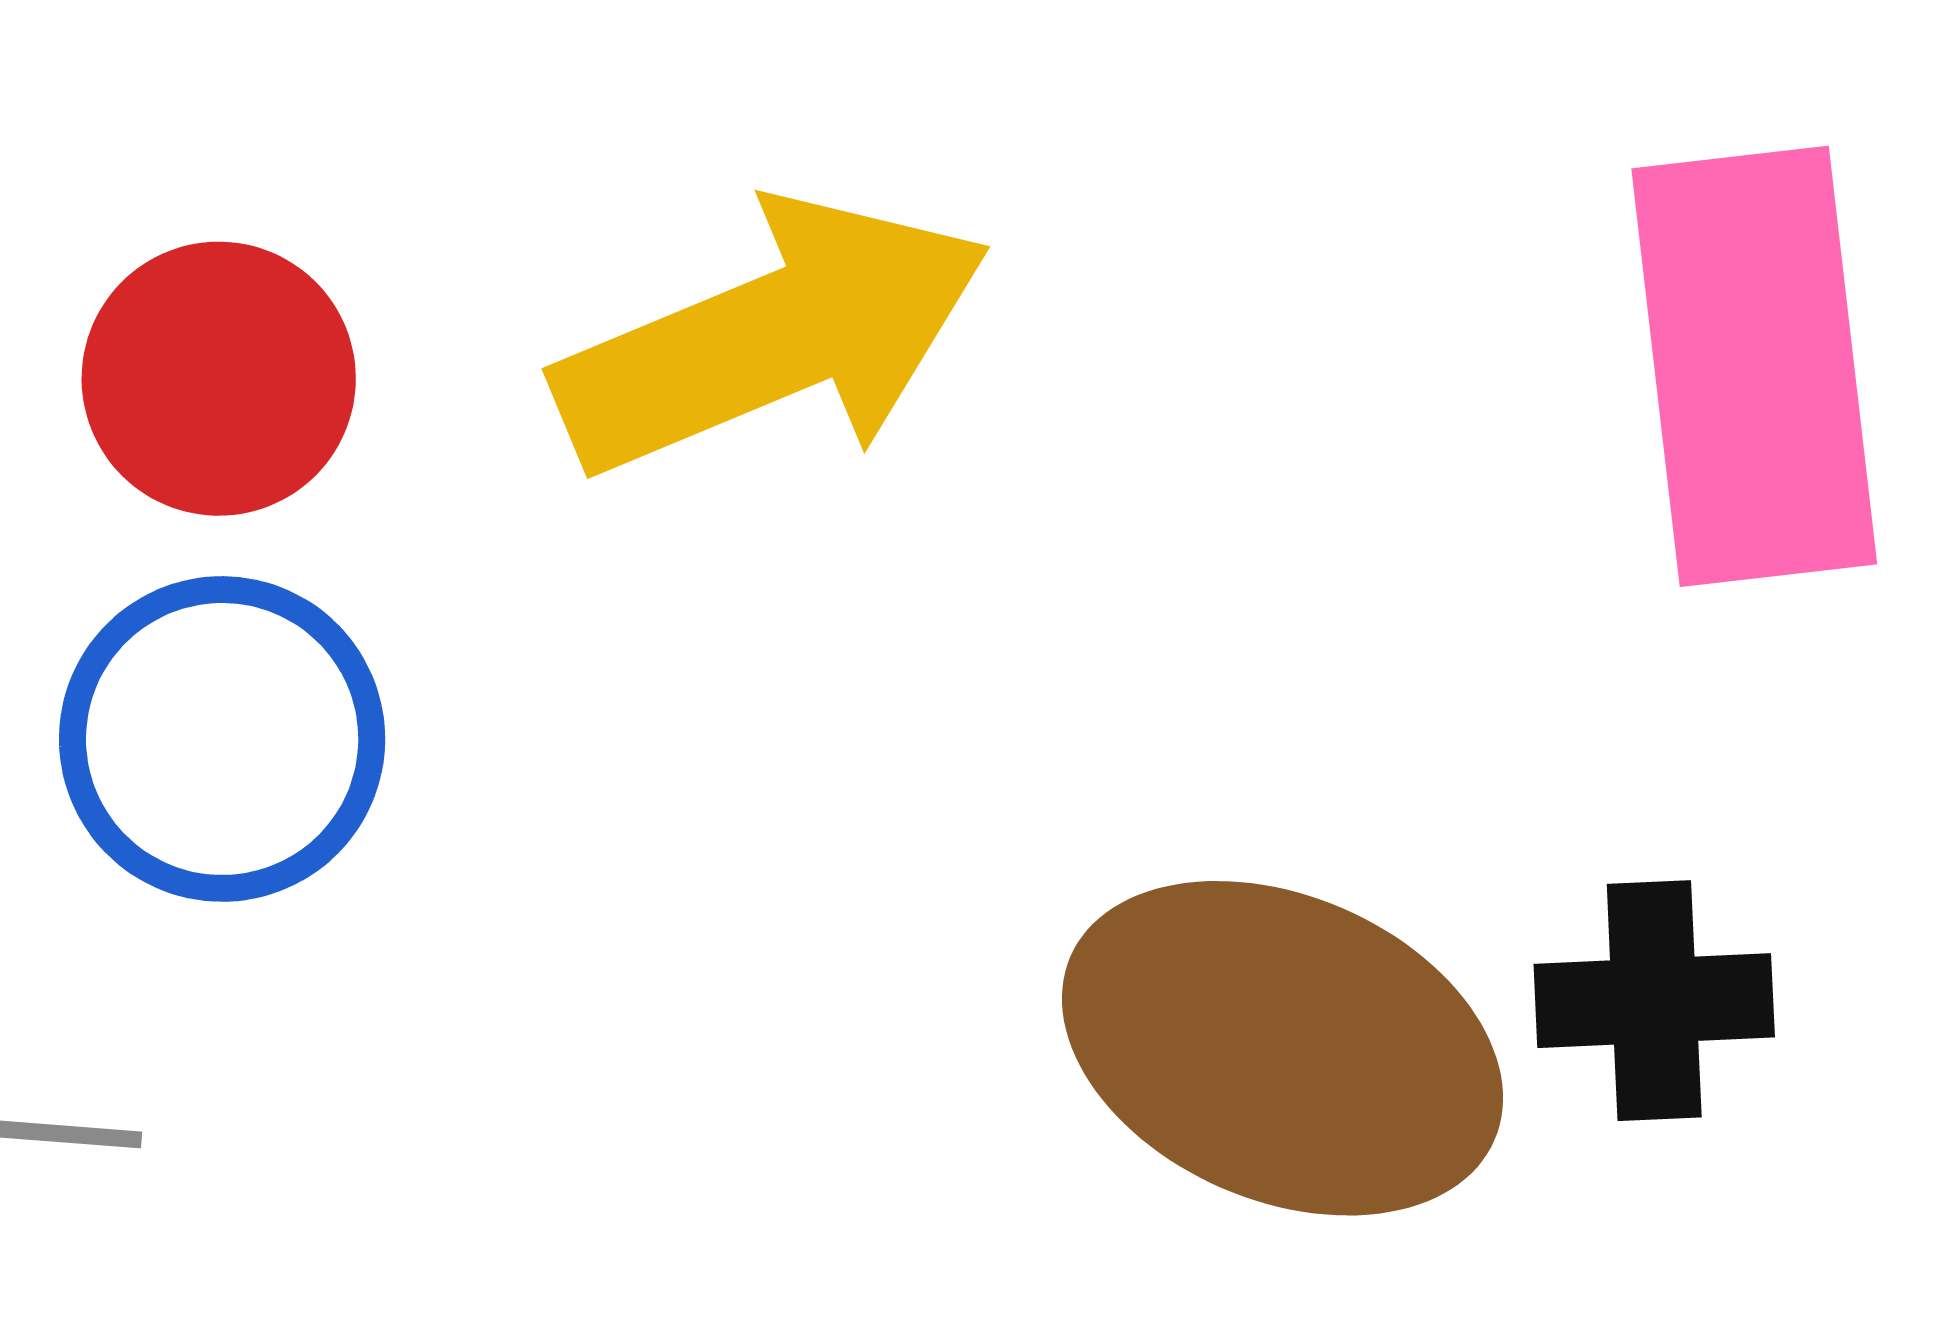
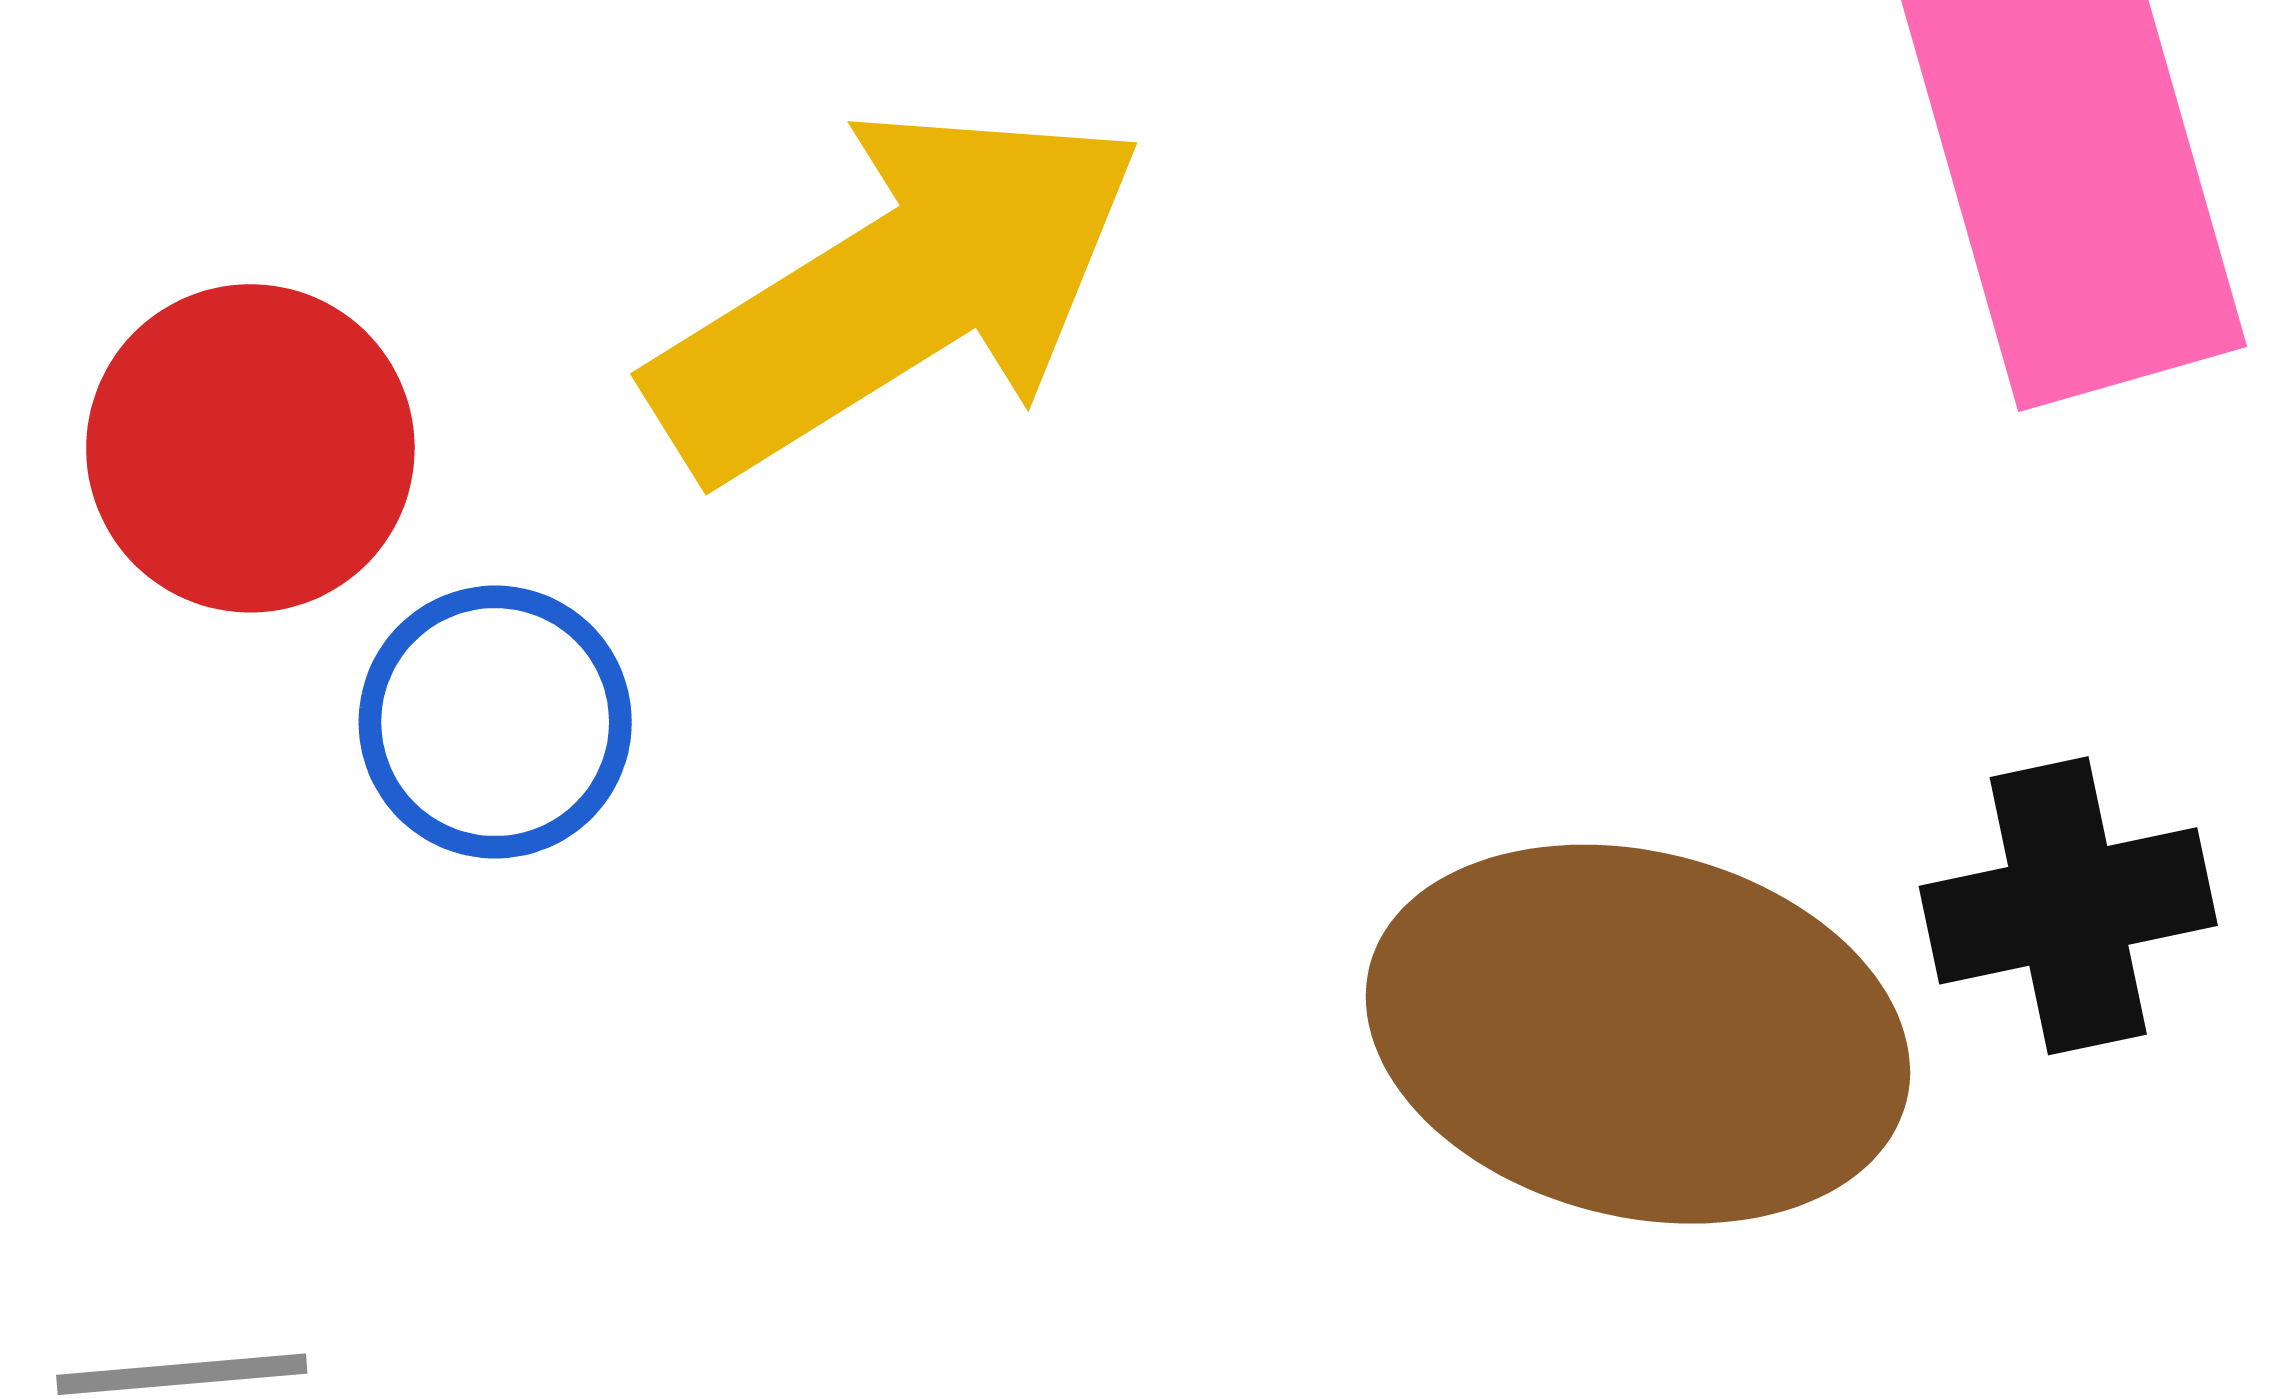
blue circle: (222, 739) -> (495, 722), moved, size x0.7

